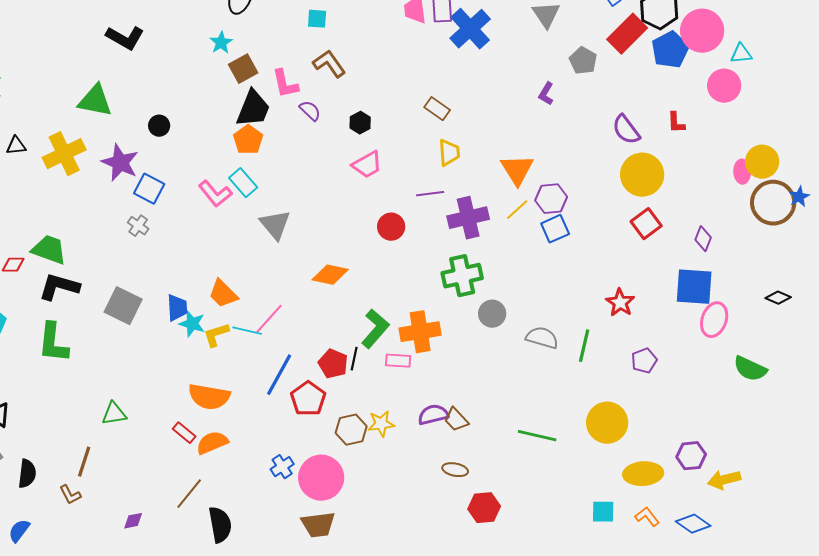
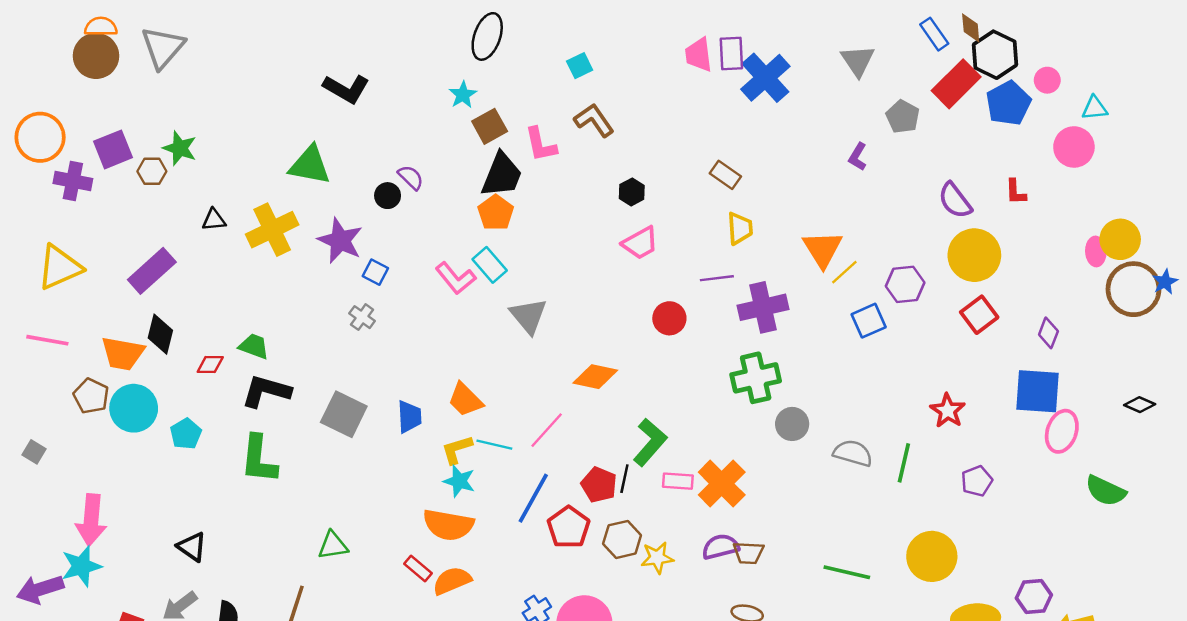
cyan square: (317, 19) -> (580, 66), turned -30
pink circle: (702, 31) -> (1047, 80), size x0.5
purple semicircle: (310, 111) -> (411, 177), moved
blue square: (149, 189) -> (375, 272), size x0.7
purple hexagon: (551, 199) -> (905, 284), moved
yellow line: (517, 210) -> (844, 272), moved
green trapezoid: (49, 250) -> (254, 346), size x0.7
pink line: (269, 319) -> (547, 430), moved
cyan star: (192, 324) -> (459, 481), moved
orange cross: (420, 332) -> (722, 484), moved, turned -36
brown trapezoid: (456, 420) -> (748, 553), turned -44
brown hexagon: (351, 430) -> (622, 539), moved

